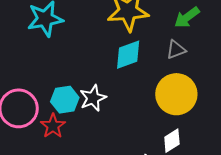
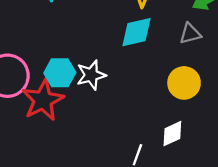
yellow circle: (176, 94) -> (184, 83), size x0.7
red star: (53, 126) -> (43, 100), size x1.5

